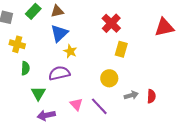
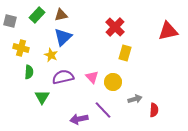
yellow star: (70, 51) -> (51, 55), moved
red semicircle: (151, 96) -> (154, 110), moved
pink triangle: (76, 104) -> (92, 77), moved
purple arrow: (46, 115) -> (79, 119), moved

